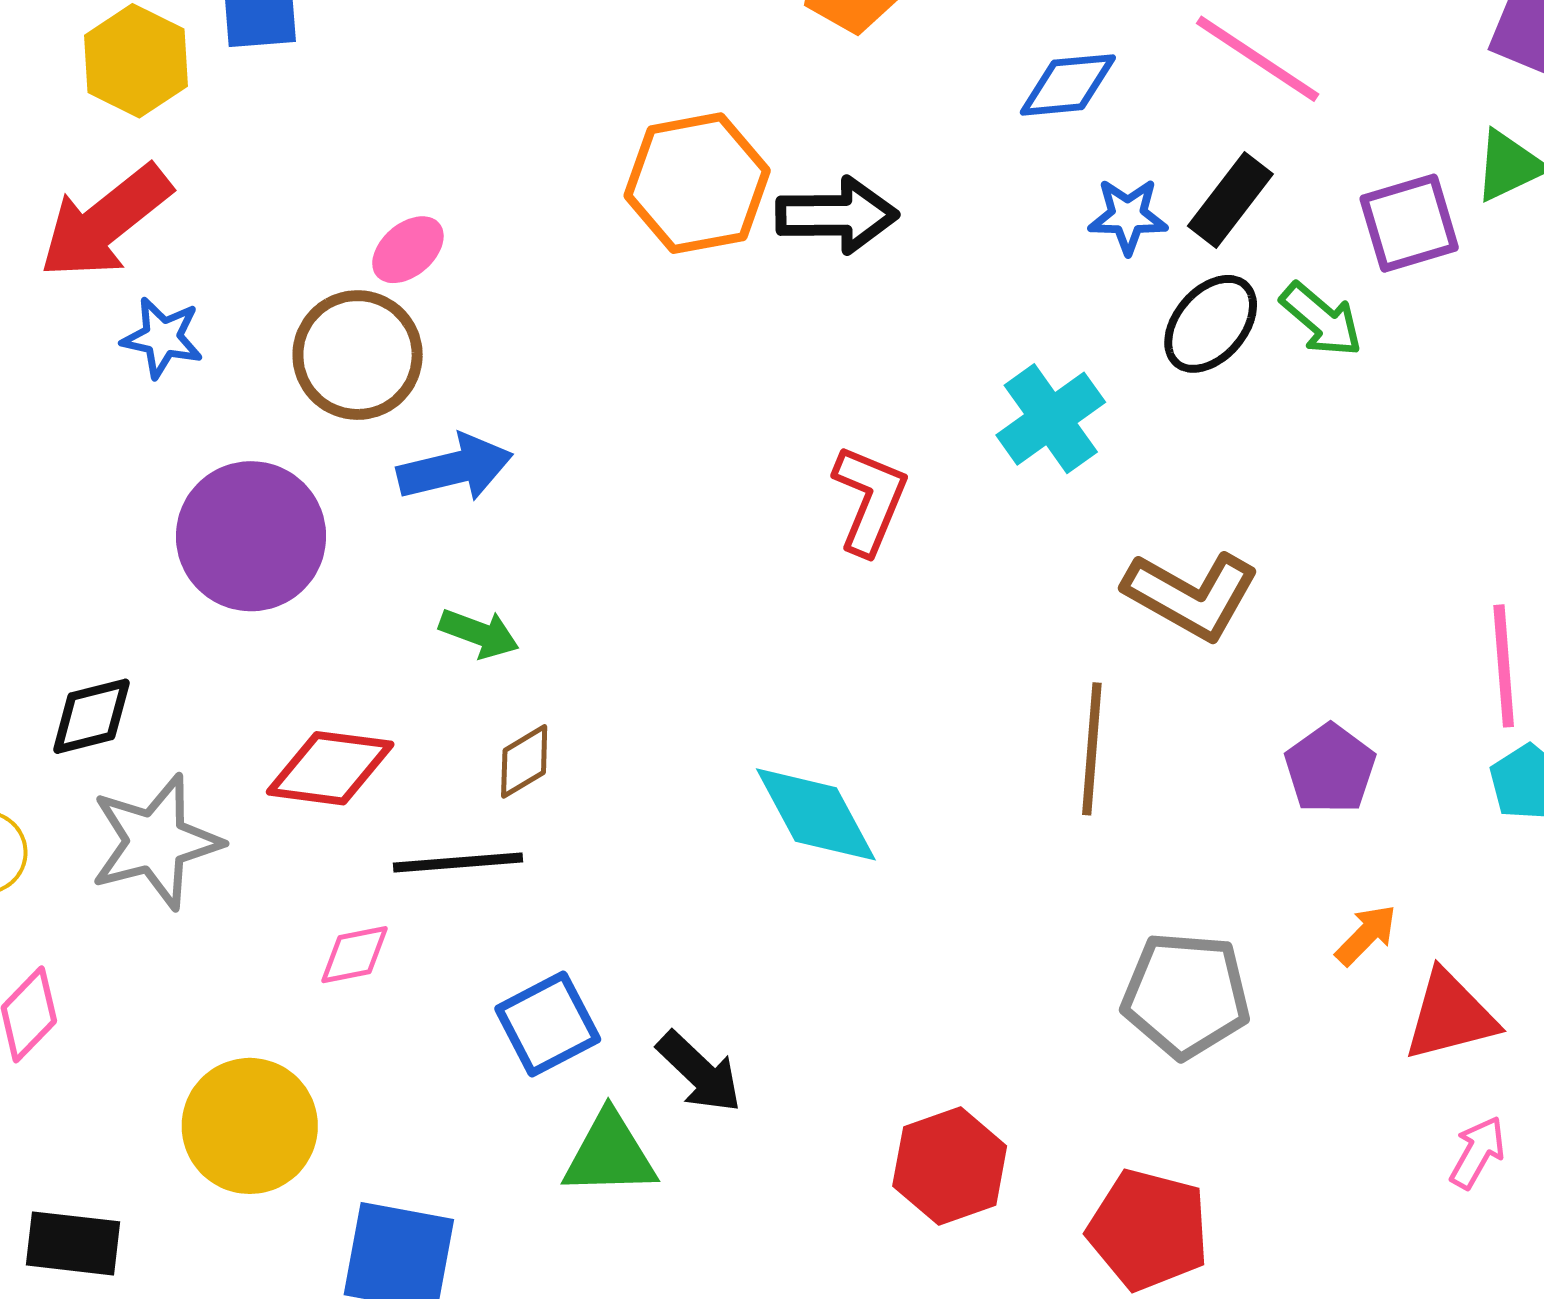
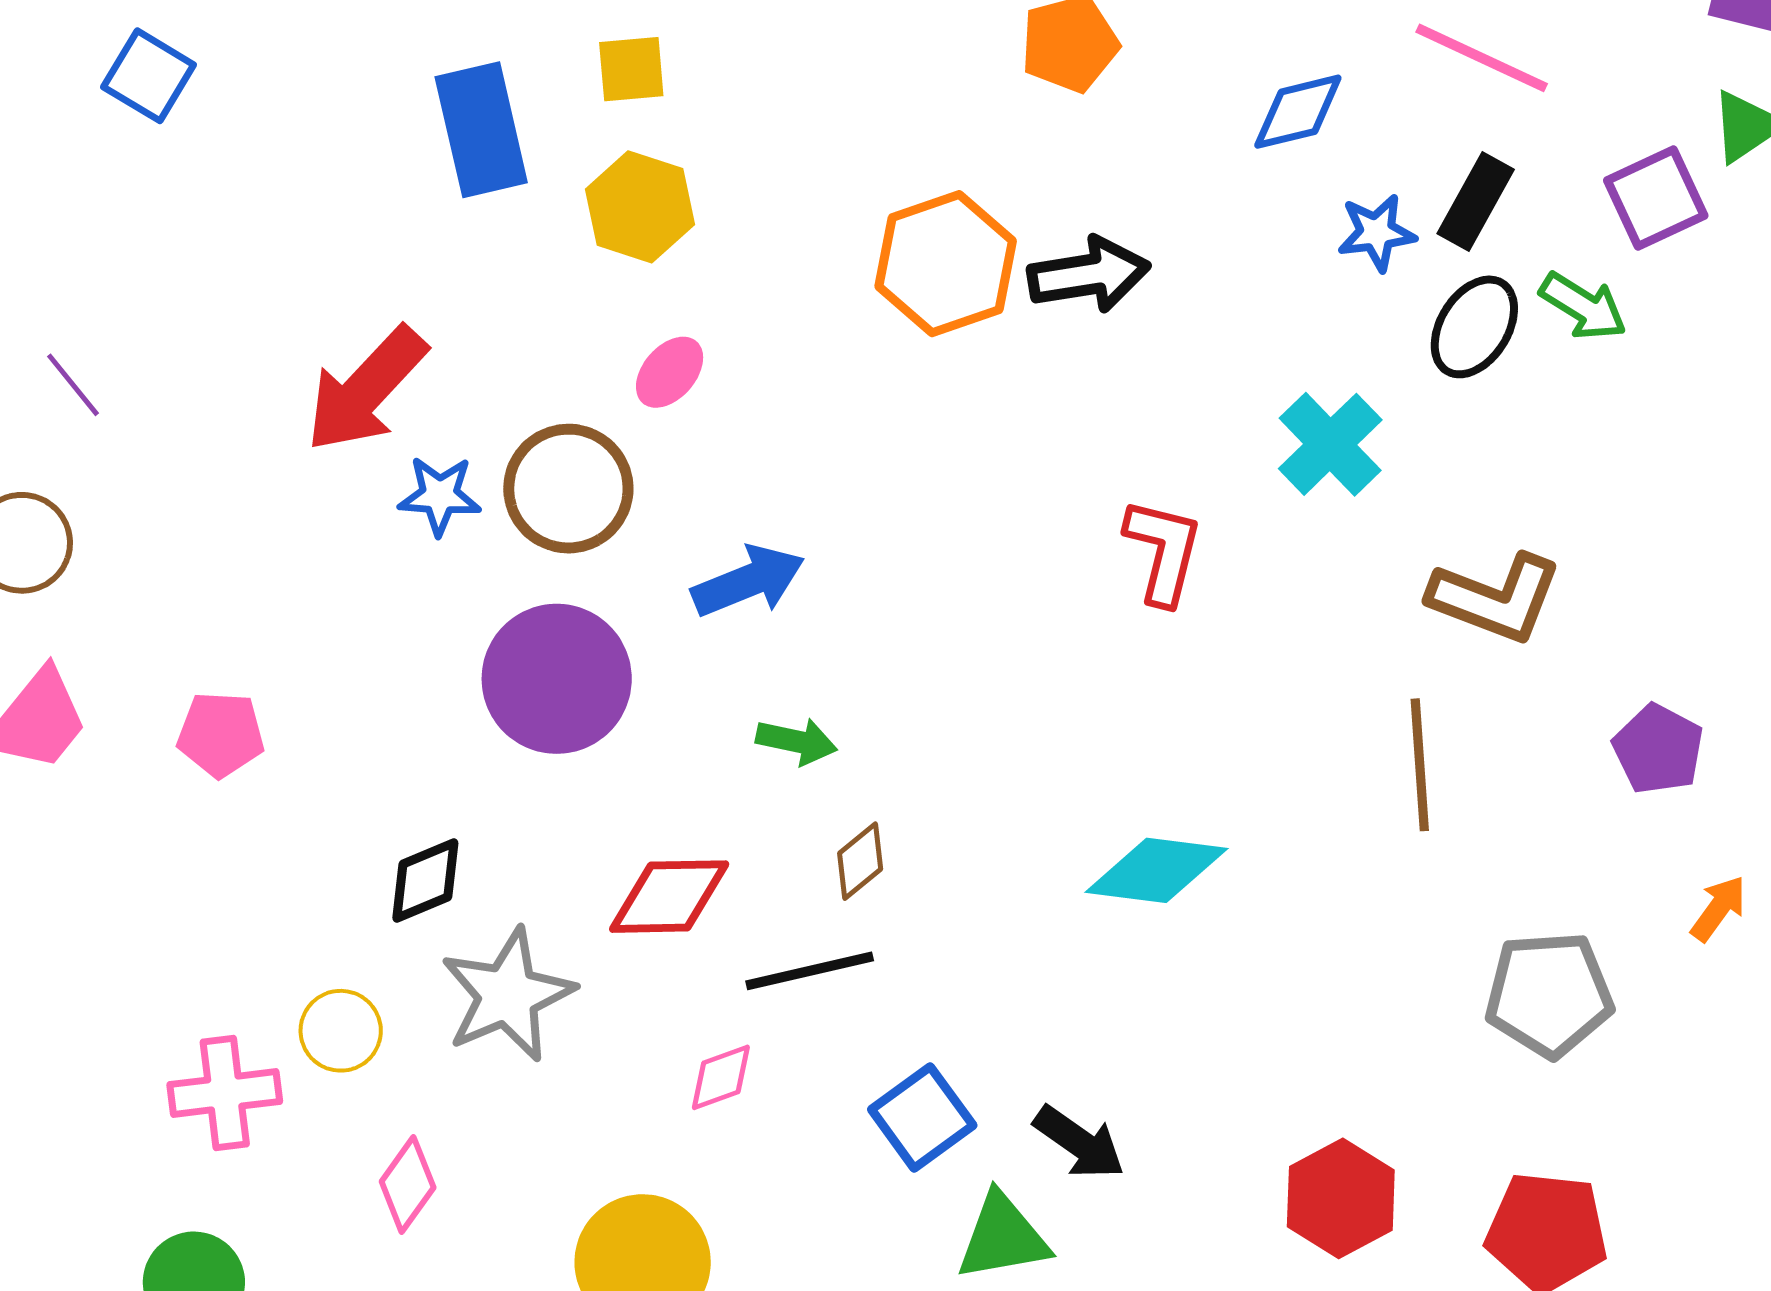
yellow hexagon: (136, 61) -> (640, 207), moved
brown circle: (358, 355) -> (568, 489), moved
cyan diamond: (816, 814) -> (1156, 870), turned -46

